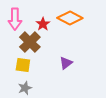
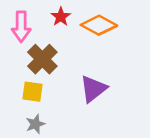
red star: (43, 24) -> (61, 17), moved
purple triangle: (66, 63) -> (93, 89), size x1.5

